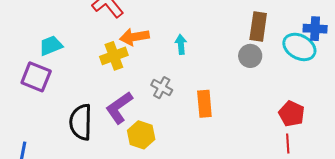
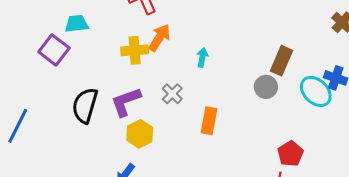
orange arrow: (134, 37) -> (159, 38), turned 116

